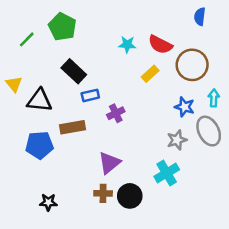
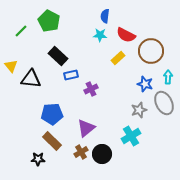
blue semicircle: (200, 17) -> (105, 16), moved
brown rectangle: (73, 127) -> (52, 141), moved, turned 54
blue pentagon: (39, 145) -> (52, 114), moved
brown cross: (103, 193) -> (81, 152), turned -32

